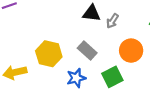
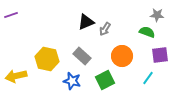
black triangle: (92, 13) -> (86, 22), turned -30
blue star: (76, 78) -> (72, 81), turned 30

